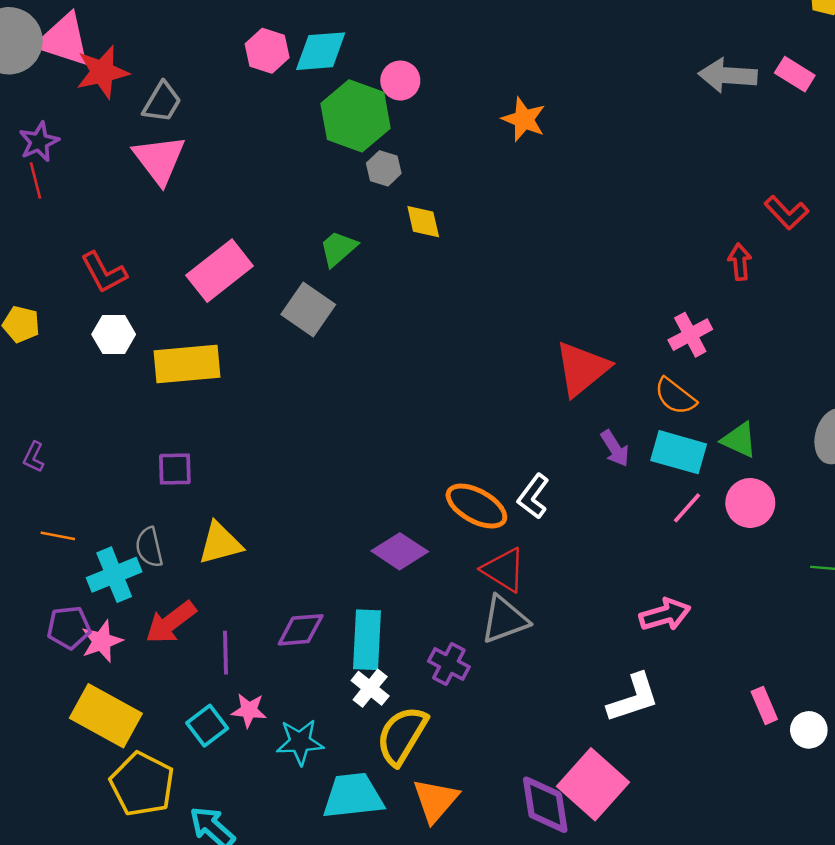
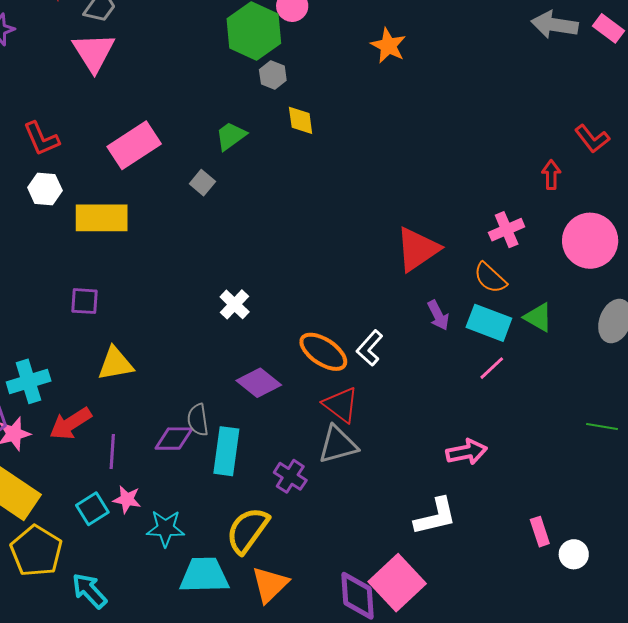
gray square: (308, 309) -> (202, 183), size x0.6
pink circle: (750, 503) -> (590, 241), moved, size x1.4
gray semicircle: (149, 547) -> (198, 420), moved
white cross: (370, 688) -> (235, 304), moved

